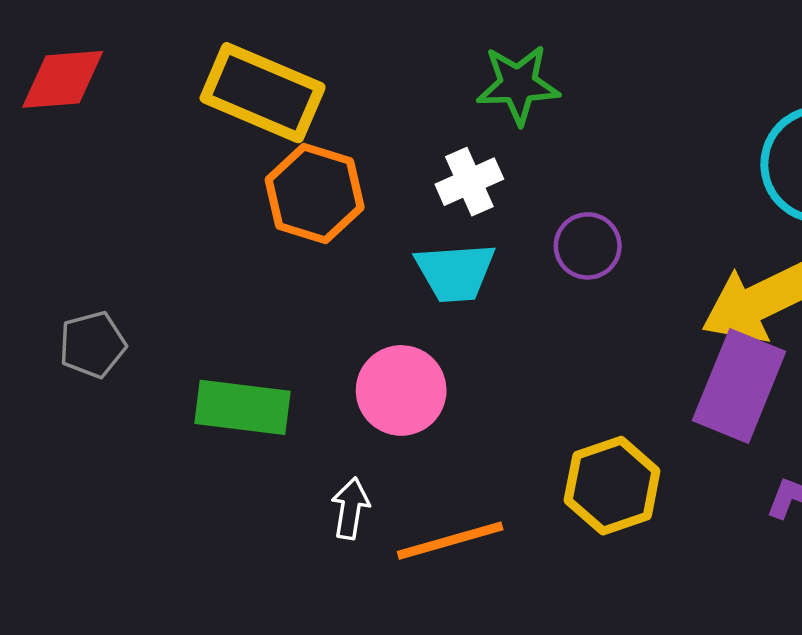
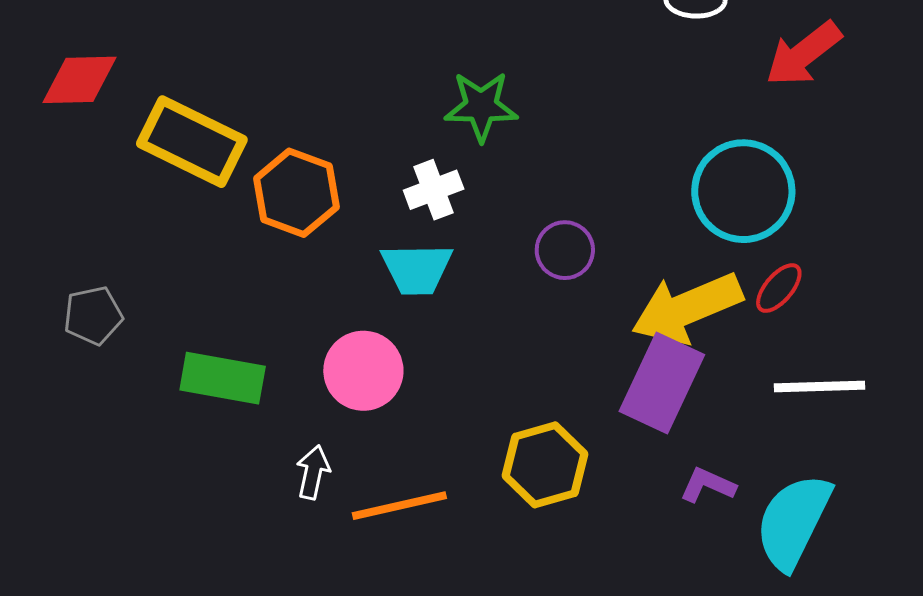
yellow rectangle: (263, 93) -> (192, 142), moved
purple circle: (588, 246) -> (565, 250), moved

